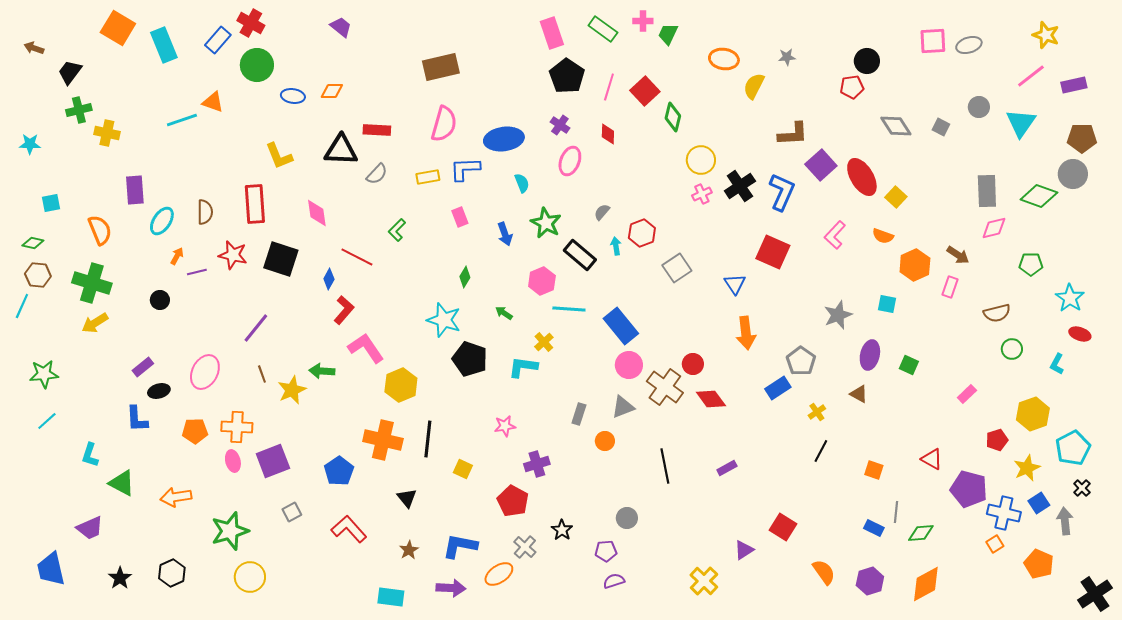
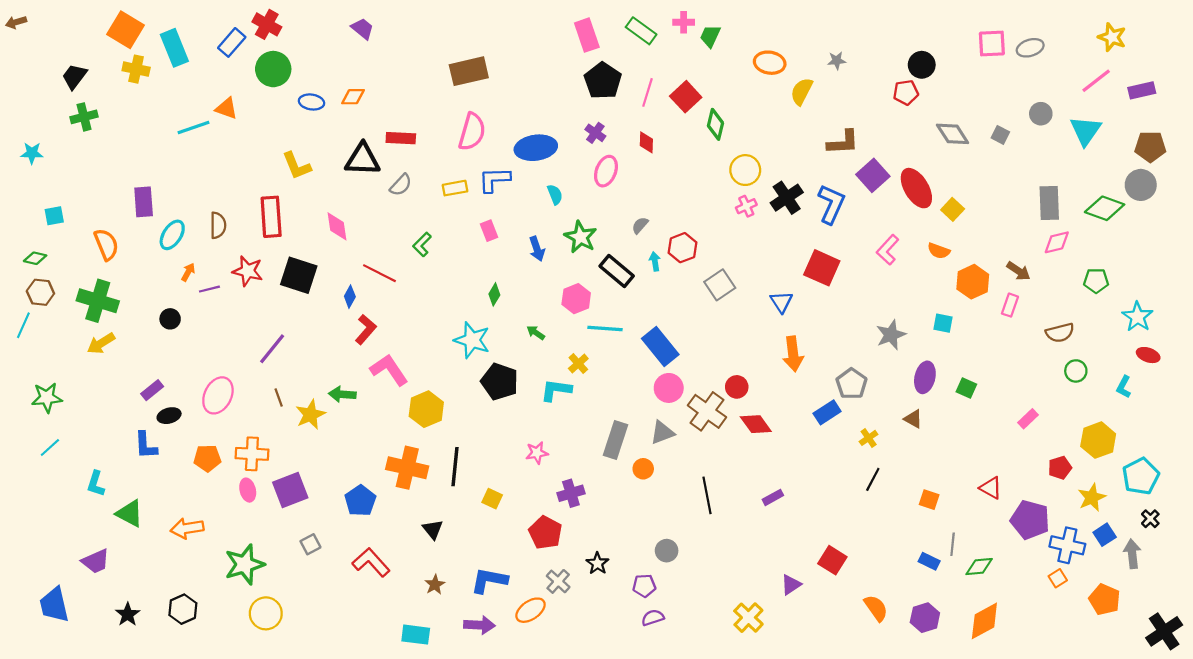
brown arrow: (34, 48) -> (16, 22), moved, turned -36
yellow cross: (107, 133) -> (136, 69), moved
gray rectangle: (579, 414) -> (616, 440), size x1.6

